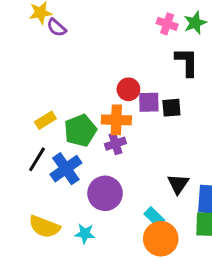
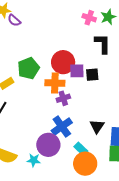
red circle: (128, 89) -> (63, 62), size x1.5
green pentagon: (80, 130) -> (28, 68), moved
purple cross: (115, 144) -> (63, 98), moved
blue cross: (66, 169) -> (62, 127), moved
purple circle: (105, 193) -> (48, 145), moved

